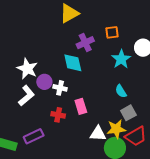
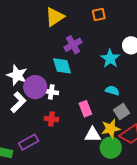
orange square: (112, 32) -> (99, 15), moved
purple circle: (44, 82) -> (35, 87), size x1.5
cyan semicircle: (121, 91) -> (112, 91), turned 144
pink rectangle: (81, 106) -> (85, 109), moved

